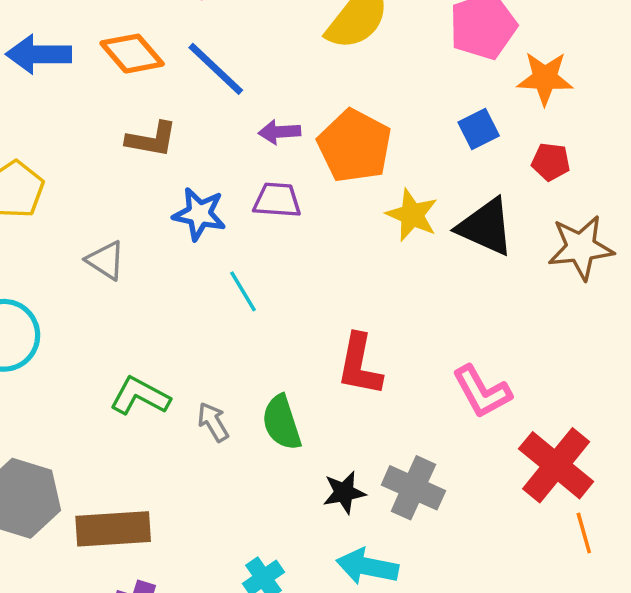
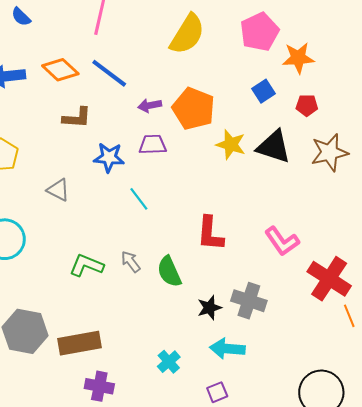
gray arrow: (213, 422) -> (131, 262), moved

